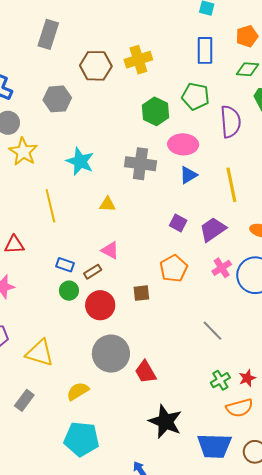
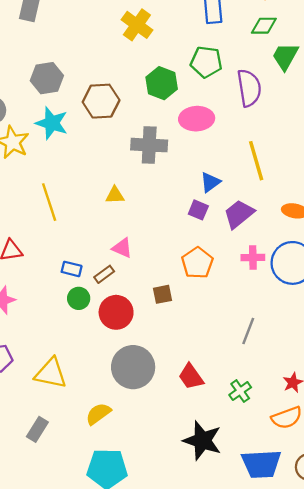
yellow cross: (138, 60) -> (137, 25), turned -32
brown hexagon: (96, 66) -> (101, 101), moved
cyan star: (80, 161) -> (52, 123), moved
blue triangle: (188, 175) -> (210, 182), moved
pink cross: (222, 268) -> (253, 258), turned 36
gray line: (212, 331) -> (248, 331), turned 70
red trapezoid: (145, 372) -> (191, 377), moved
green cross: (220, 380) -> (240, 391), moved

